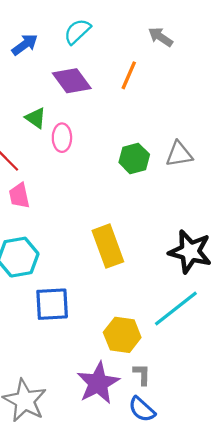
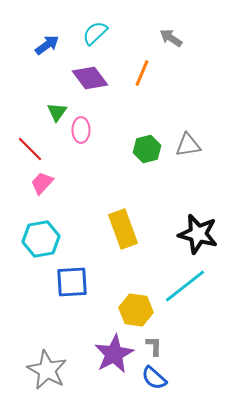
green triangle: (36, 118) -> (57, 112), turned 30
pink trapezoid: (19, 196) -> (42, 183), turned 55

